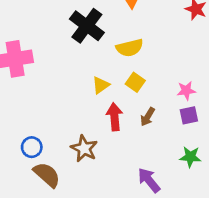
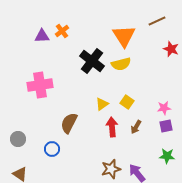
yellow semicircle: (130, 48) -> (121, 64), moved
brown star: (84, 149) -> (111, 169), moved, turned 30
brown semicircle: (47, 175) -> (69, 123), moved, turned -105

